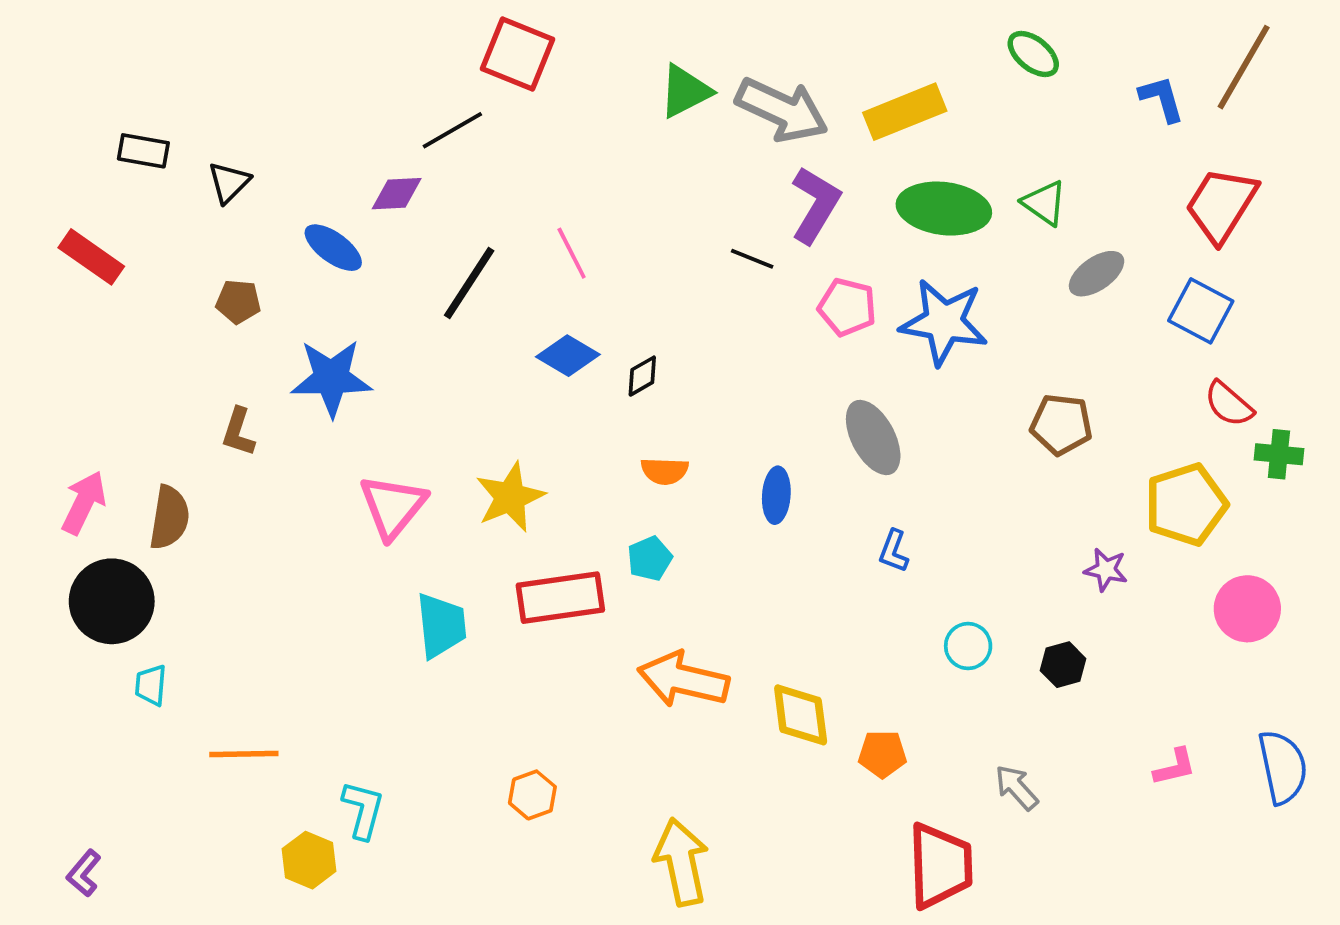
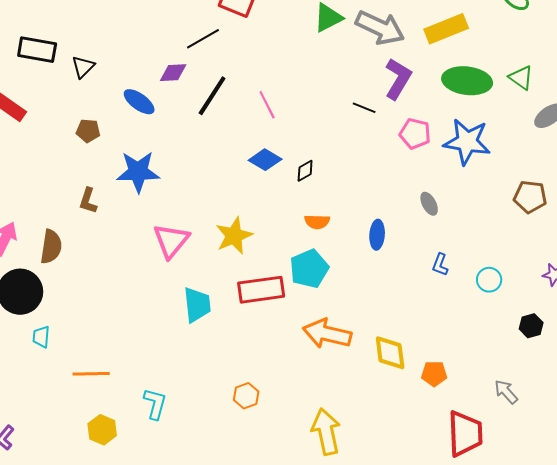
black rectangle: (143, 151) -> (37, 50), size x1.4
black line: (469, 283) -> (212, 96), moved
gray ellipse: (873, 437) -> (429, 204), size x0.6
cyan pentagon: (650, 559) -> (309, 269), size x1.6
cyan circle: (968, 646) -> (489, 280), moved
yellow hexagon: (309, 860) -> (102, 430), moved

